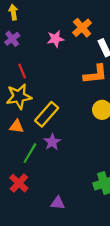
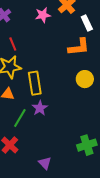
yellow rectangle: (47, 114) -> (35, 83), turned -50
purple triangle: (58, 203) -> (45, 163), turned 40

